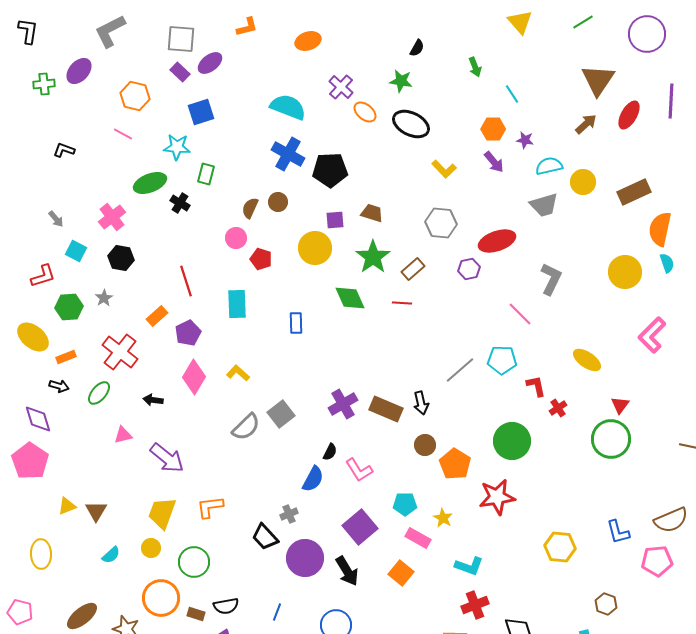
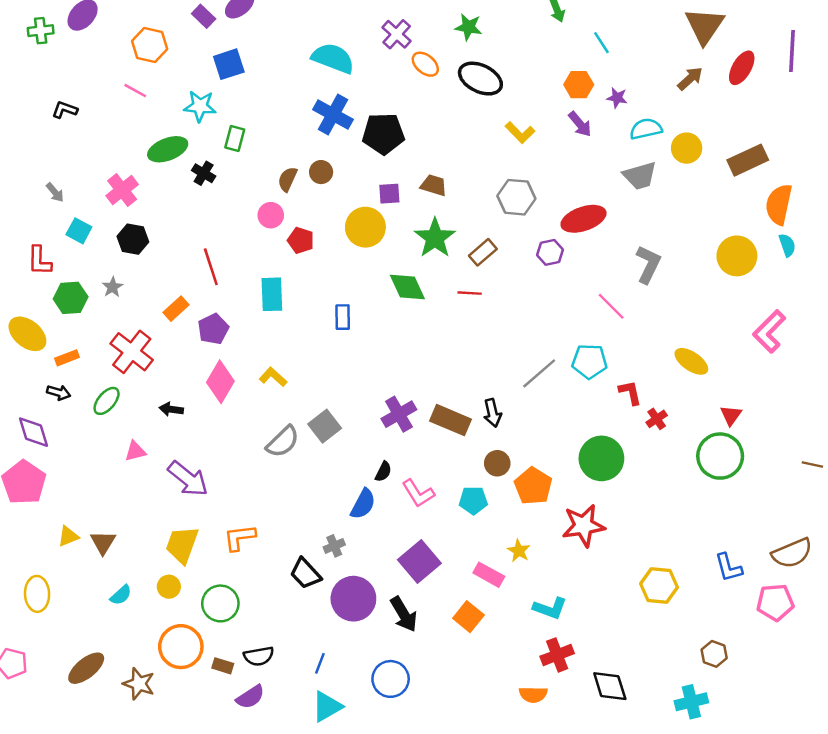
red L-shape: (43, 276) -> (39, 261), turned 108
cyan pentagon: (405, 504) -> (473, 500), moved

